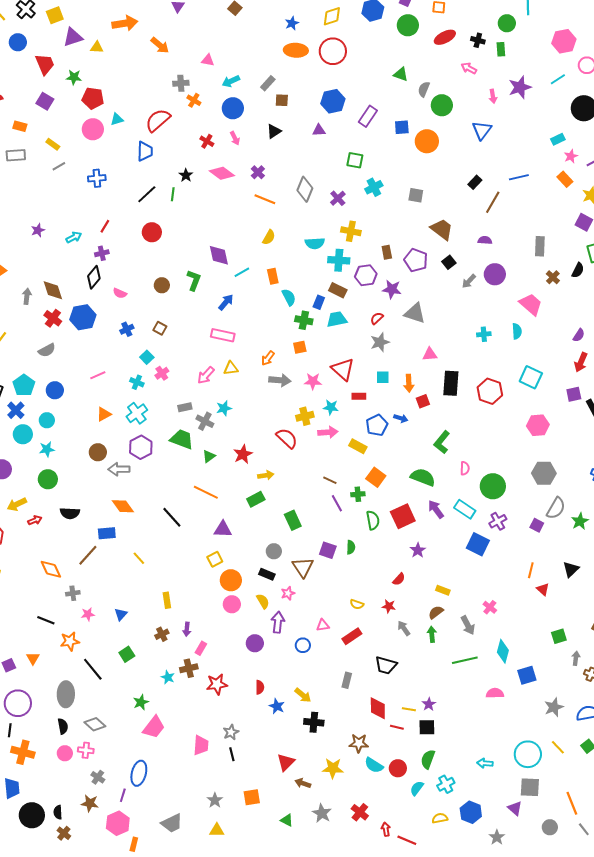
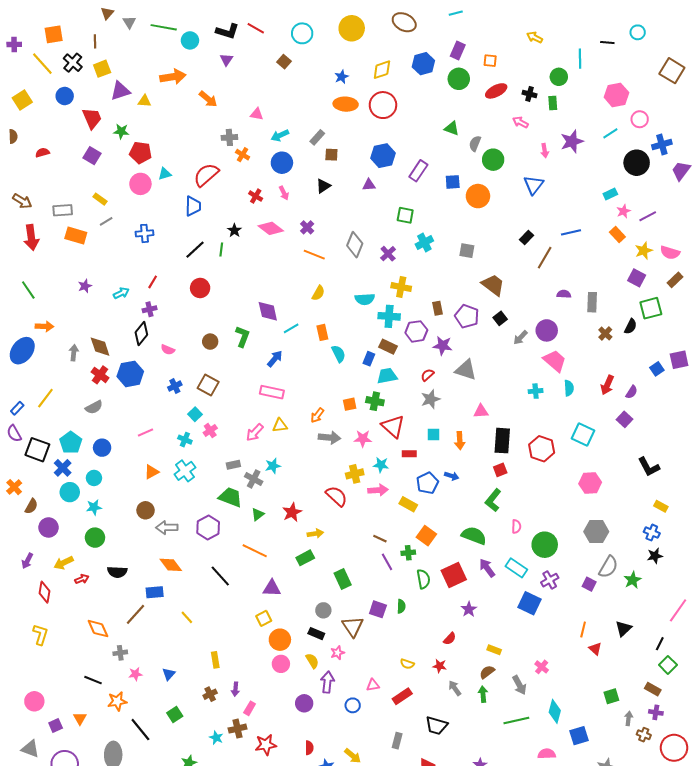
orange rectangle: (20, 126) -> (76, 235), moved, size x1.5
purple semicircle: (485, 240) -> (564, 294), moved
pink trapezoid: (531, 304) -> (555, 361), moved
green cross: (304, 320) -> (375, 401), moved
brown square: (160, 328) -> (208, 385), size x1.5
red arrow: (581, 362) -> (607, 385), moved
purple square: (574, 394) -> (624, 419), moved, turned -35
red square: (423, 401) -> (500, 470), moved
purple hexagon: (141, 447) -> (208, 527), moved

